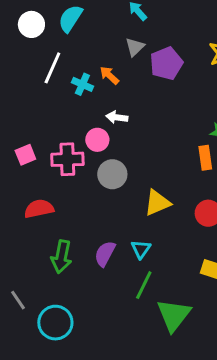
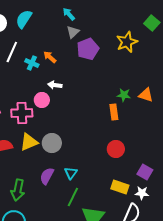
gray triangle: (135, 47) -> (73, 32), moved
gray circle: (112, 174) -> (52, 143), moved
yellow triangle: (157, 203) -> (29, 142), moved
green arrow: (61, 257) -> (18, 190), moved

